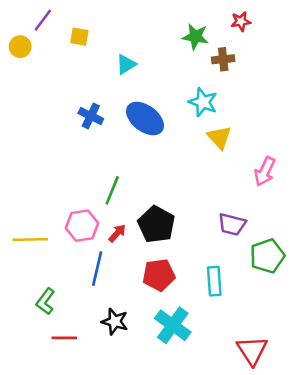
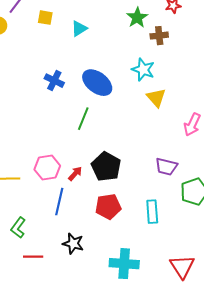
green star: (195, 37) -> (137, 18), turned 30
cyan triangle: (126, 64) -> (79, 29), moved
green line: (112, 190) -> (83, 119), moved
cyan cross: (173, 325) -> (124, 264), moved, turned -32

